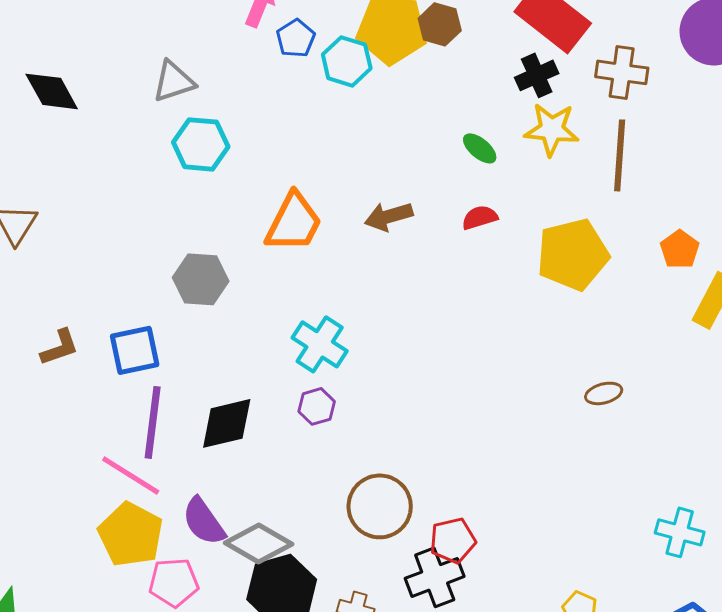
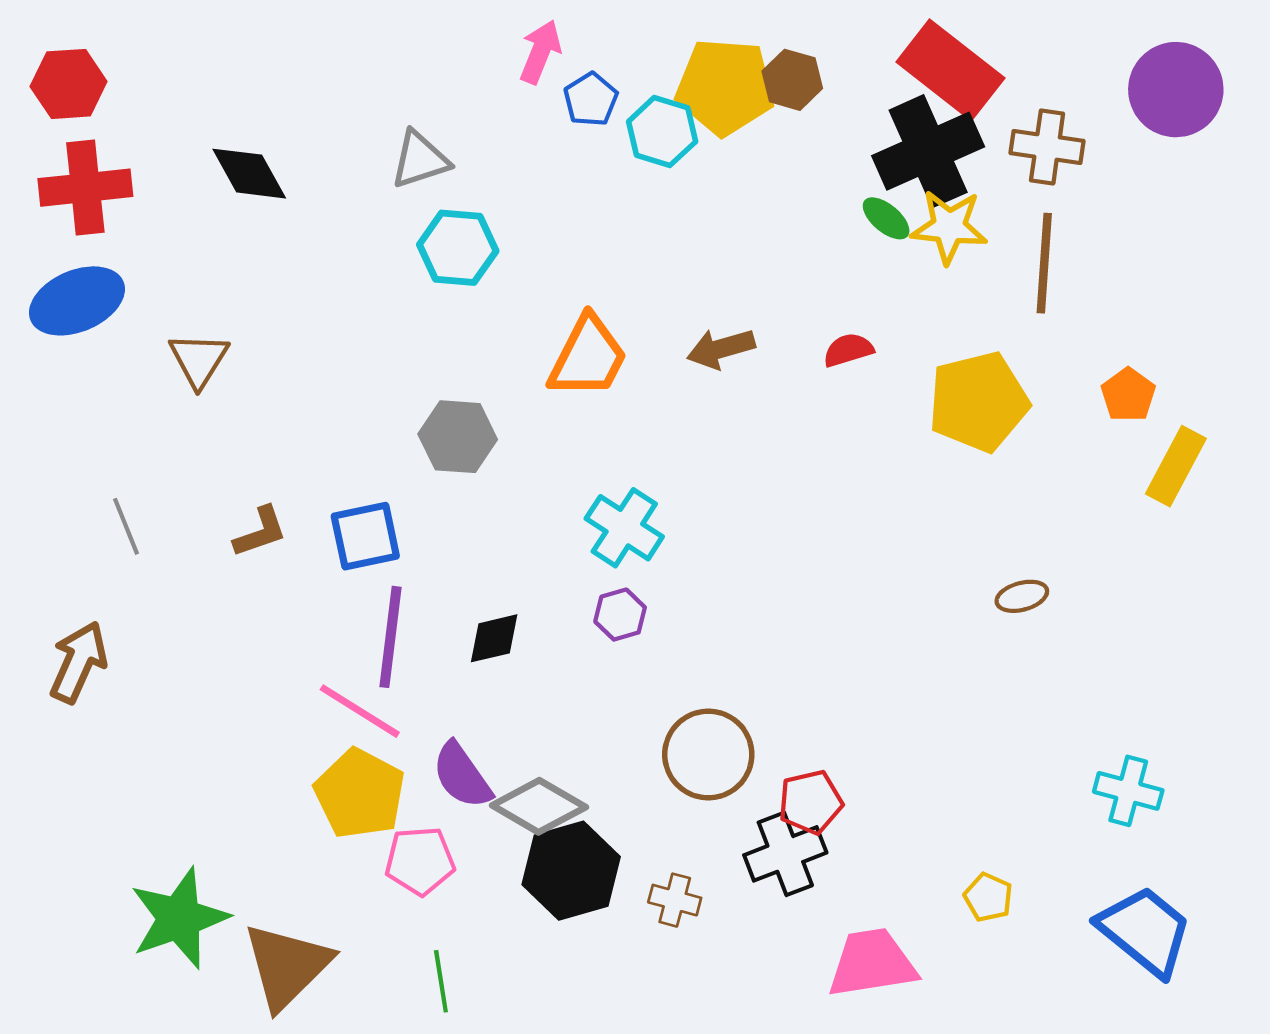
black cross: (537, 75) -> (928, 151), size x1.8
green ellipse: (480, 148) -> (886, 218), moved
black diamond: (227, 423) -> (494, 638), size x0.7

